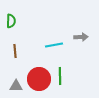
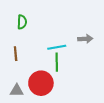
green semicircle: (11, 21) -> (22, 22), moved
green line: (60, 76) -> (57, 62), moved

